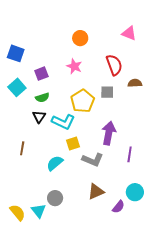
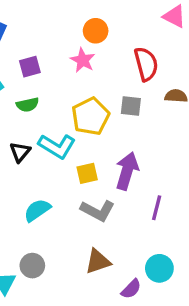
orange circle: (80, 38) -> (96, 31), moved
black triangle: (39, 117) -> (20, 152), moved
yellow square: (73, 143) -> (87, 173), moved

